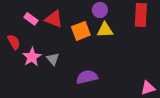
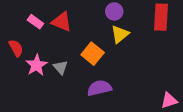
yellow triangle: (105, 30) -> (120, 34), turned -36
orange square: (81, 31) -> (93, 54), moved, turned -30

